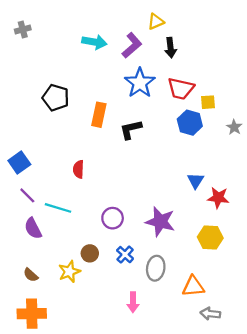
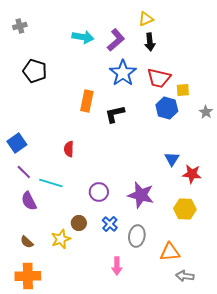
yellow triangle: (156, 22) -> (146, 19), moved
black pentagon: (56, 98) -> (35, 71), moved

